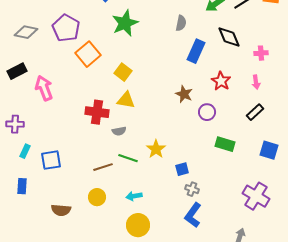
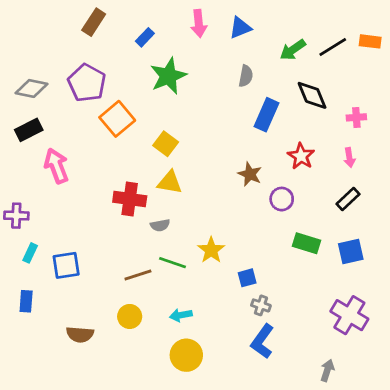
black rectangle: (17, 71) -> (29, 130), moved
blue square: (269, 150) -> (351, 252), moved, turned -30

